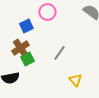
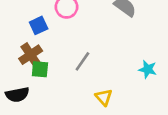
green square: (27, 59) -> (40, 69), turned 32

